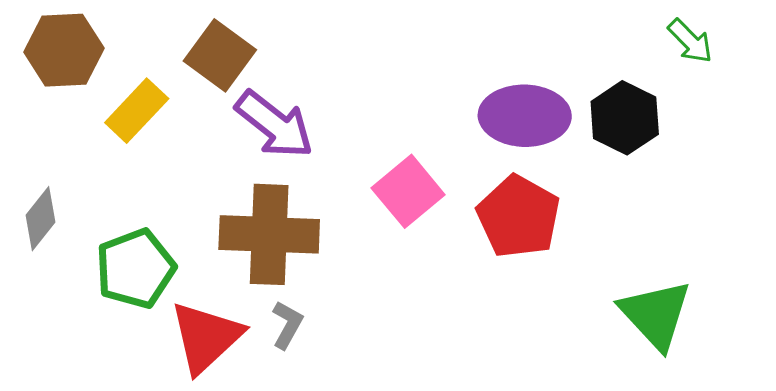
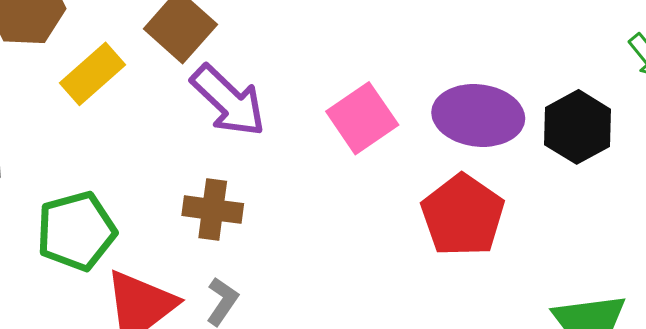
pink square: (408, 191) -> (362, 118), moved
brown cross: (269, 234) -> (213, 210), size x0.6

